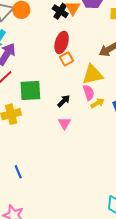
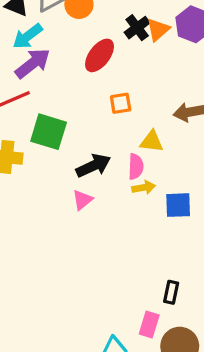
red ellipse: (62, 42) -> (100, 55), moved
yellow triangle: (93, 75) -> (152, 141), size x0.7
black arrow: (64, 101) -> (93, 166), size x1.5

